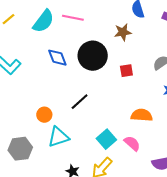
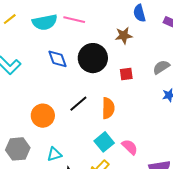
cyan semicircle: (43, 21) -> (45, 22), turned 40
orange circle: (44, 115) -> (43, 116), size x1.5
orange semicircle: (142, 115) -> (108, 108), moved, turned 85
cyan triangle: (58, 137) -> (54, 154), moved, size x0.7

